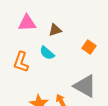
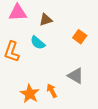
gray triangle: (85, 86) -> (76, 76), size x0.7

